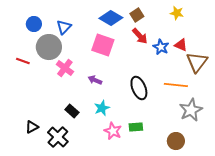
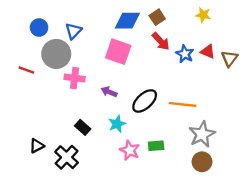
blue diamond: (111, 18) -> (127, 21), turned -30
brown triangle: (197, 62) -> (230, 59), moved, size x0.7
pink cross: (65, 68) -> (75, 78), turned -30
orange line: (176, 85) -> (182, 104), moved
black ellipse: (139, 88) -> (145, 101), moved, turned 70
gray star: (191, 110) -> (202, 134), moved

